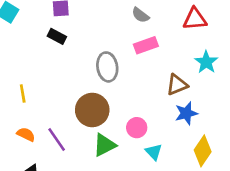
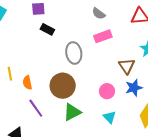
black rectangle: (57, 36) -> (47, 29), moved
brown triangle: (177, 85) -> (127, 66), turned -42
pink circle: (137, 128) -> (107, 91), moved
orange semicircle: (26, 134) -> (27, 83), moved, turned -128

